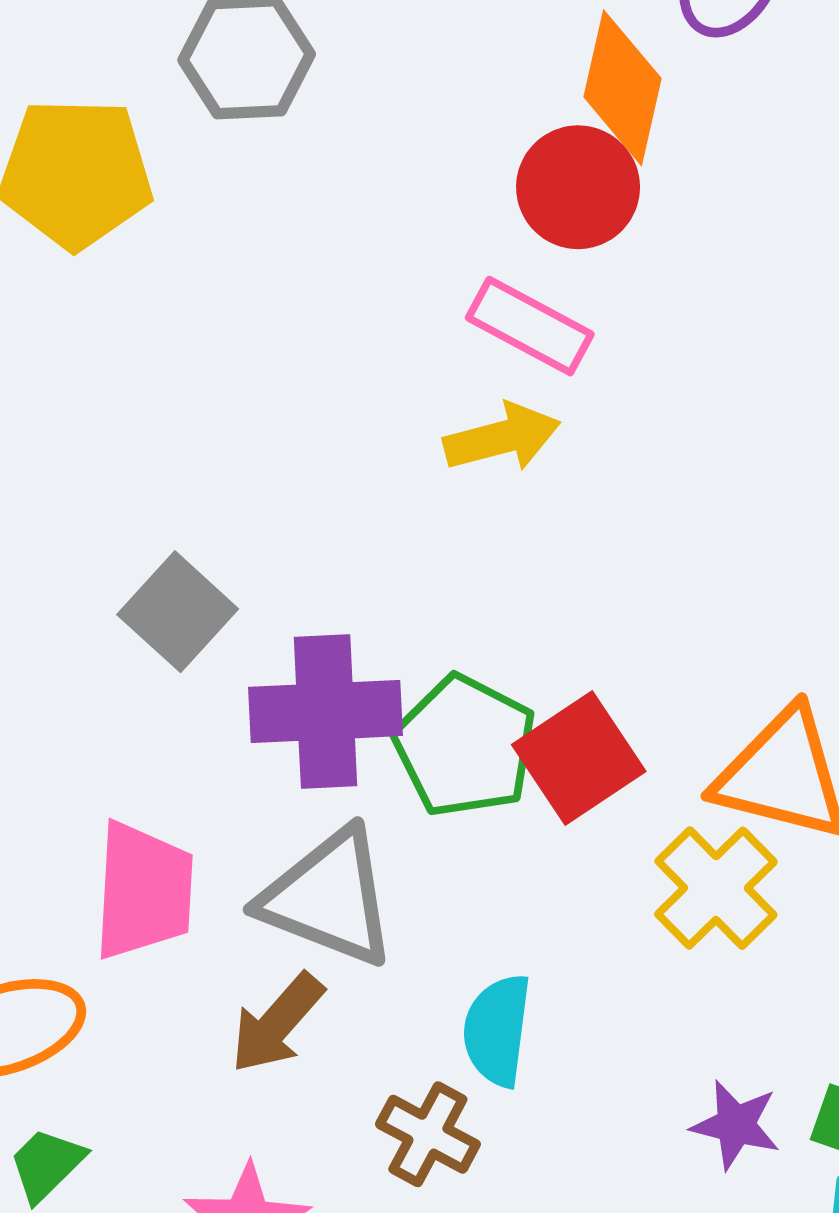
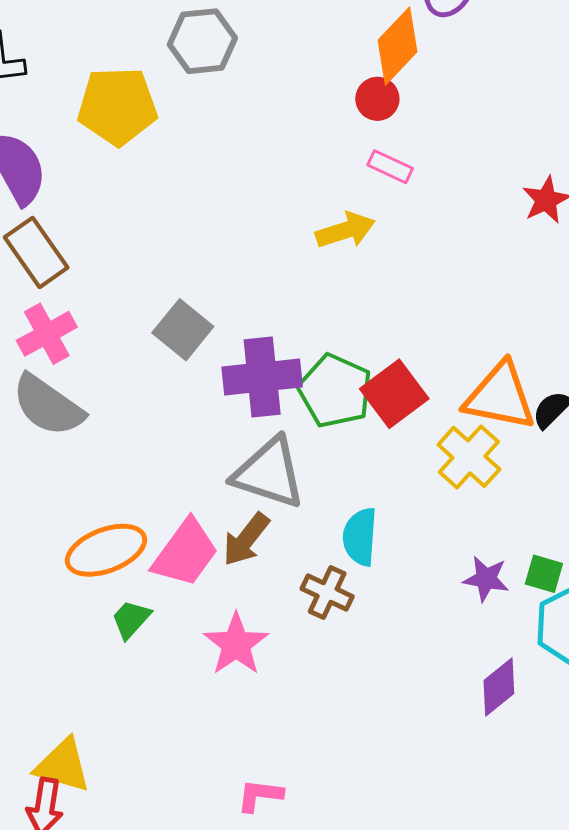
orange diamond: (622, 88) -> (398, 46), turned 34
red circle: (578, 187) -> (377, 99), size x0.7
pink rectangle: (530, 326) -> (390, 167), moved, size x0.7
pink trapezoid: (143, 891) -> (185, 553), moved, turned 36

